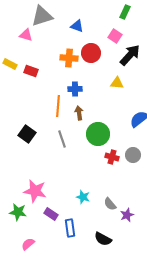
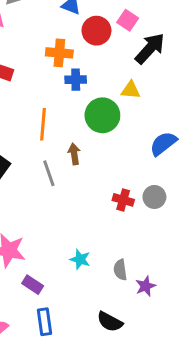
red circle: (91, 53) -> (96, 31), moved
blue cross: (75, 89) -> (76, 80), moved
brown arrow: (79, 113) -> (74, 154), moved
green circle: (98, 134) -> (102, 115), moved
gray semicircle: (110, 204) -> (120, 270), turned 32
blue rectangle: (70, 228) -> (44, 322), moved

